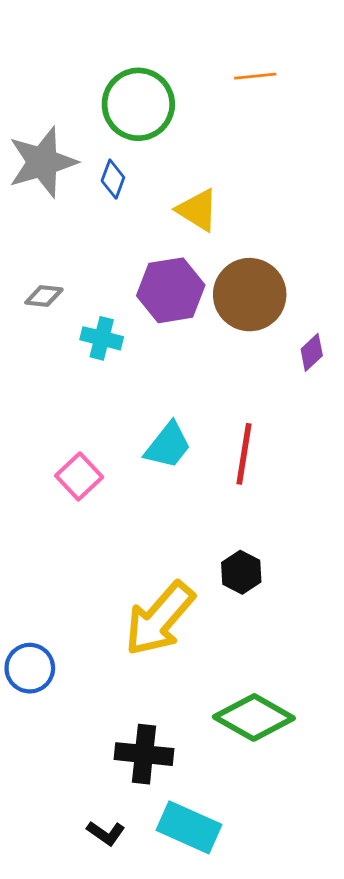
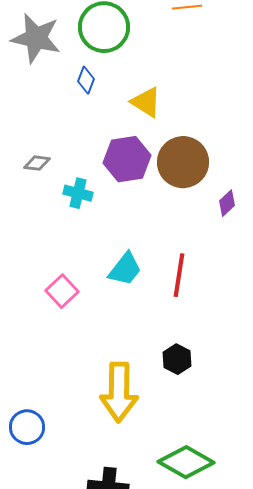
gray star: (42, 162) -> (36, 38), moved, turned 30
yellow arrow: (159, 619) -> (119, 392), turned -40

